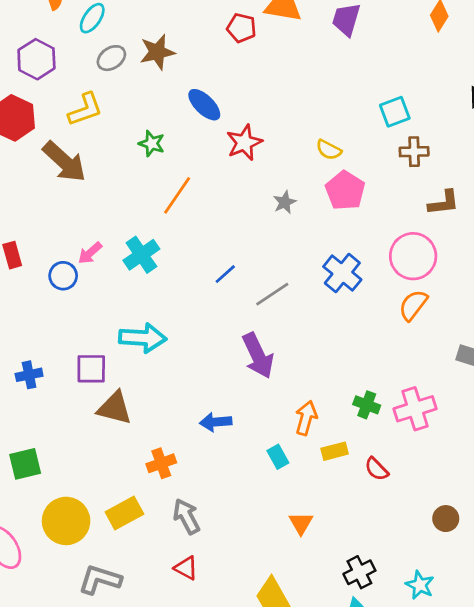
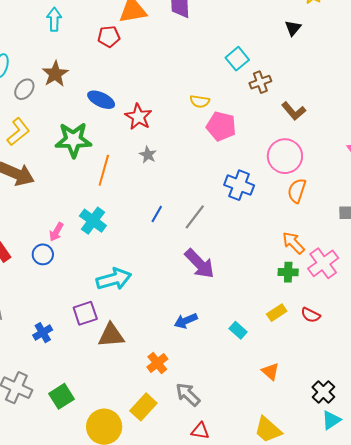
green star: (152, 144) -> (73, 140), size x1.8
gray star: (285, 202) -> (148, 155), moved
brown L-shape: (444, 203) -> (294, 111), turned 75
orange arrow: (306, 418) -> (293, 243), moved, turned -40

